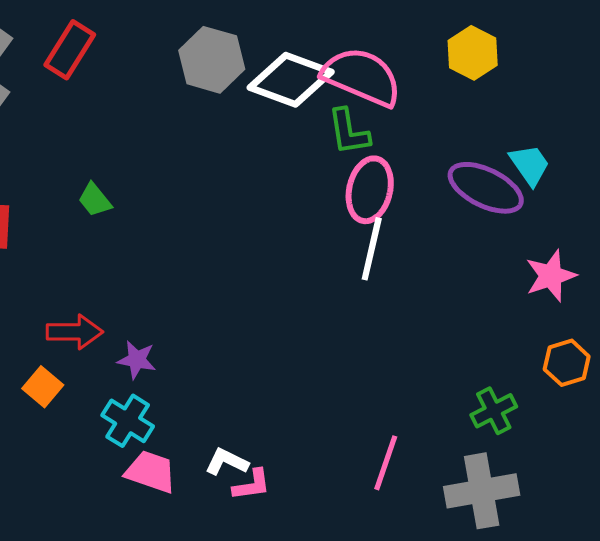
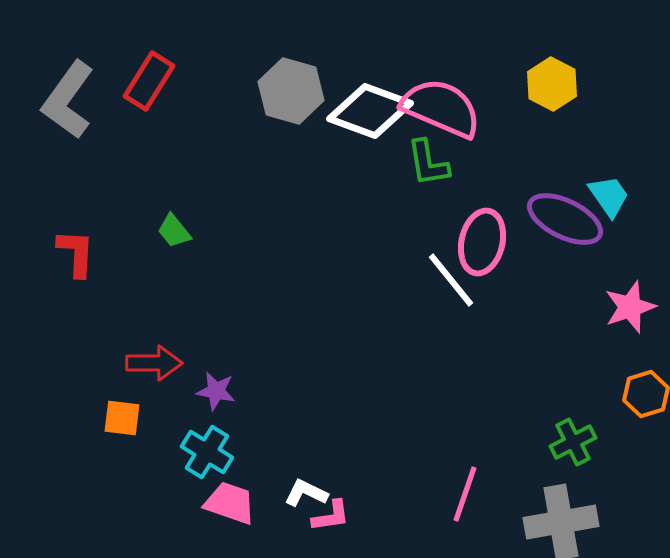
pink ellipse: (370, 190) -> (482, 242), moved
white line: (372, 249) -> (451, 280), turned -52
orange square: (43, 387) -> (122, 418), turned -33

